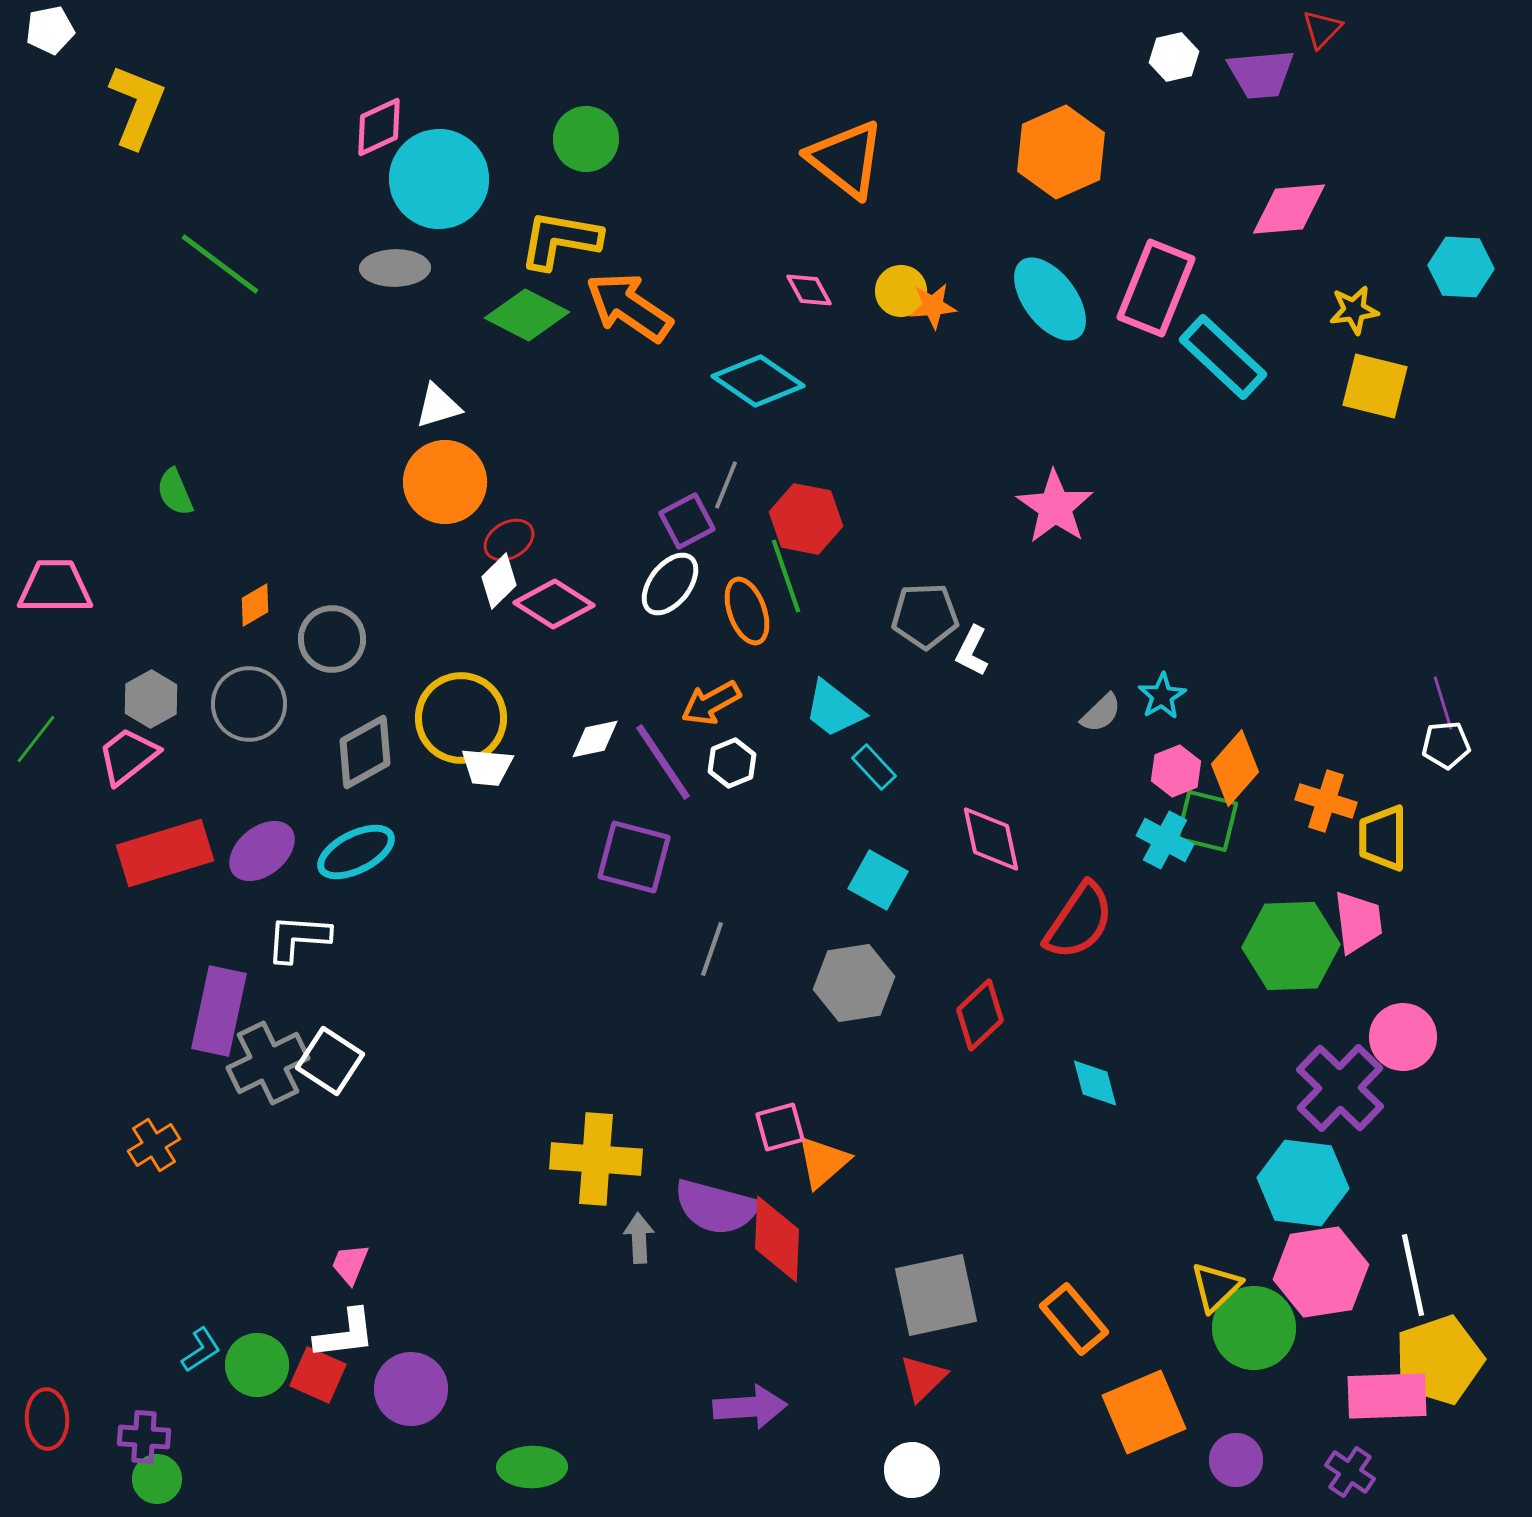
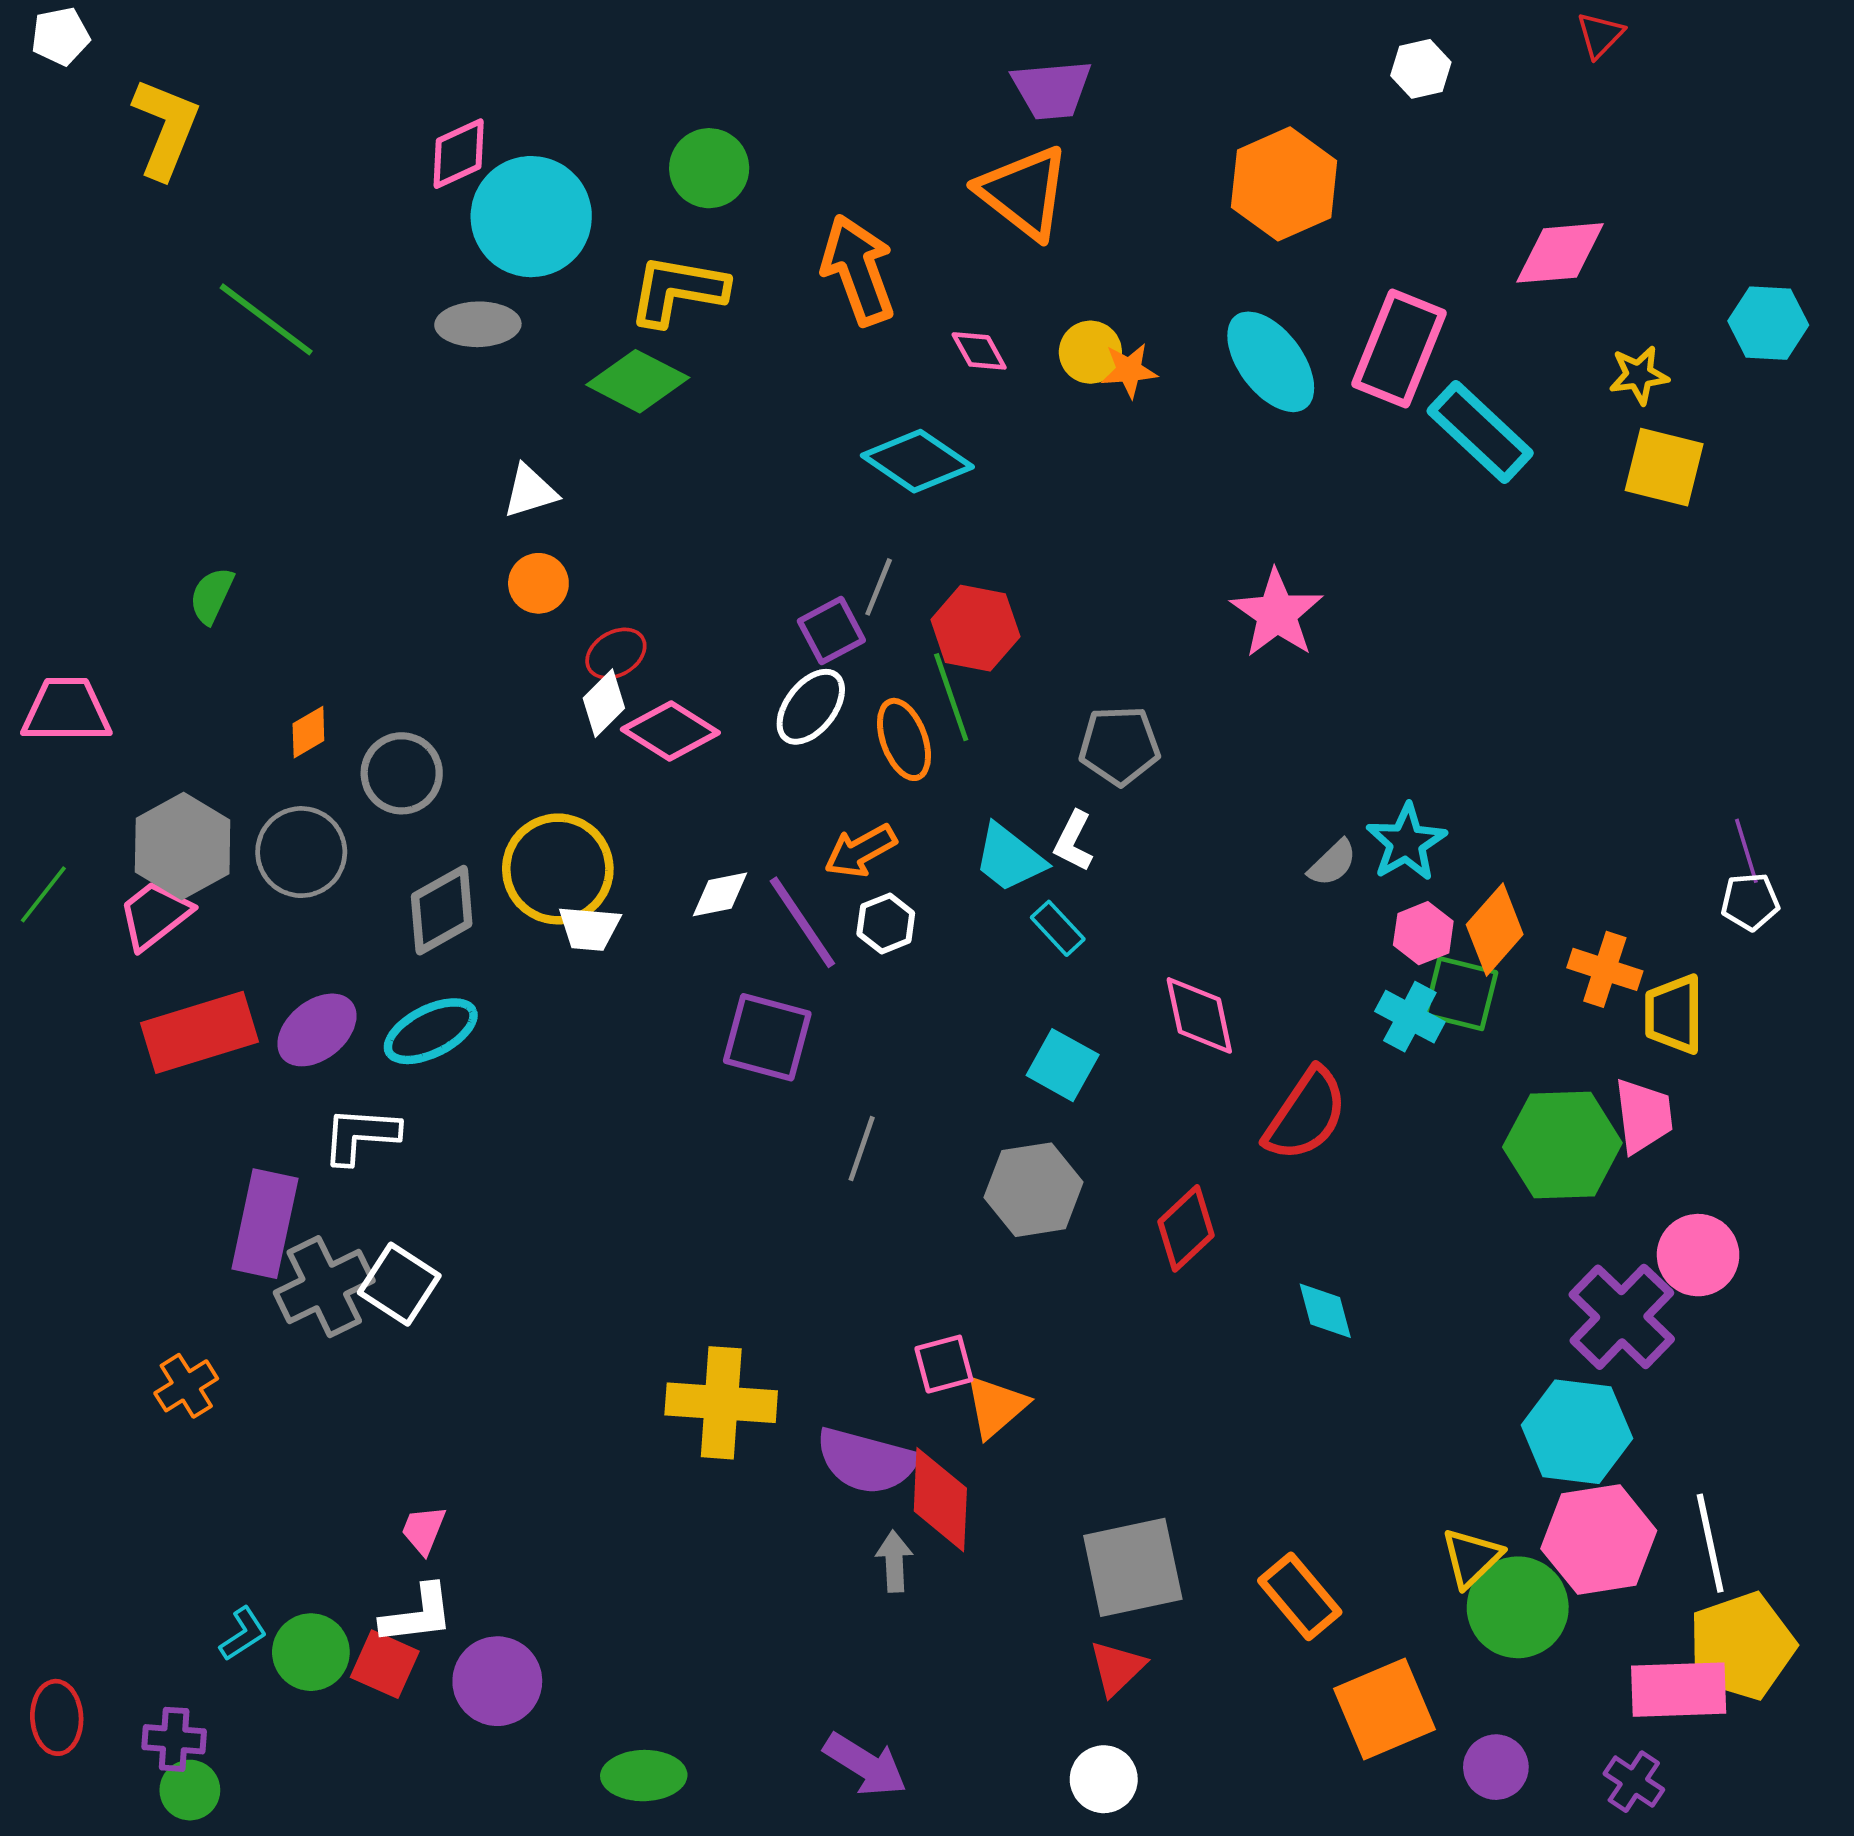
purple trapezoid: (1261, 74) -> (1052, 89), moved
orange arrow: (629, 307) -> (858, 270), moved, turned 36
orange circle: (445, 482) -> (538, 583), size x0.6
green semicircle: (175, 492) -> (212, 595), turned 48
white L-shape: (972, 651) -> (1073, 841), moved
cyan star: (1162, 696) -> (1406, 842), size x1.4
gray hexagon: (151, 699) -> (183, 846), size x1.5
gray arrow: (639, 1238) -> (894, 1561), moved
purple arrow: (750, 1407) -> (865, 1765), moved, turned 36

